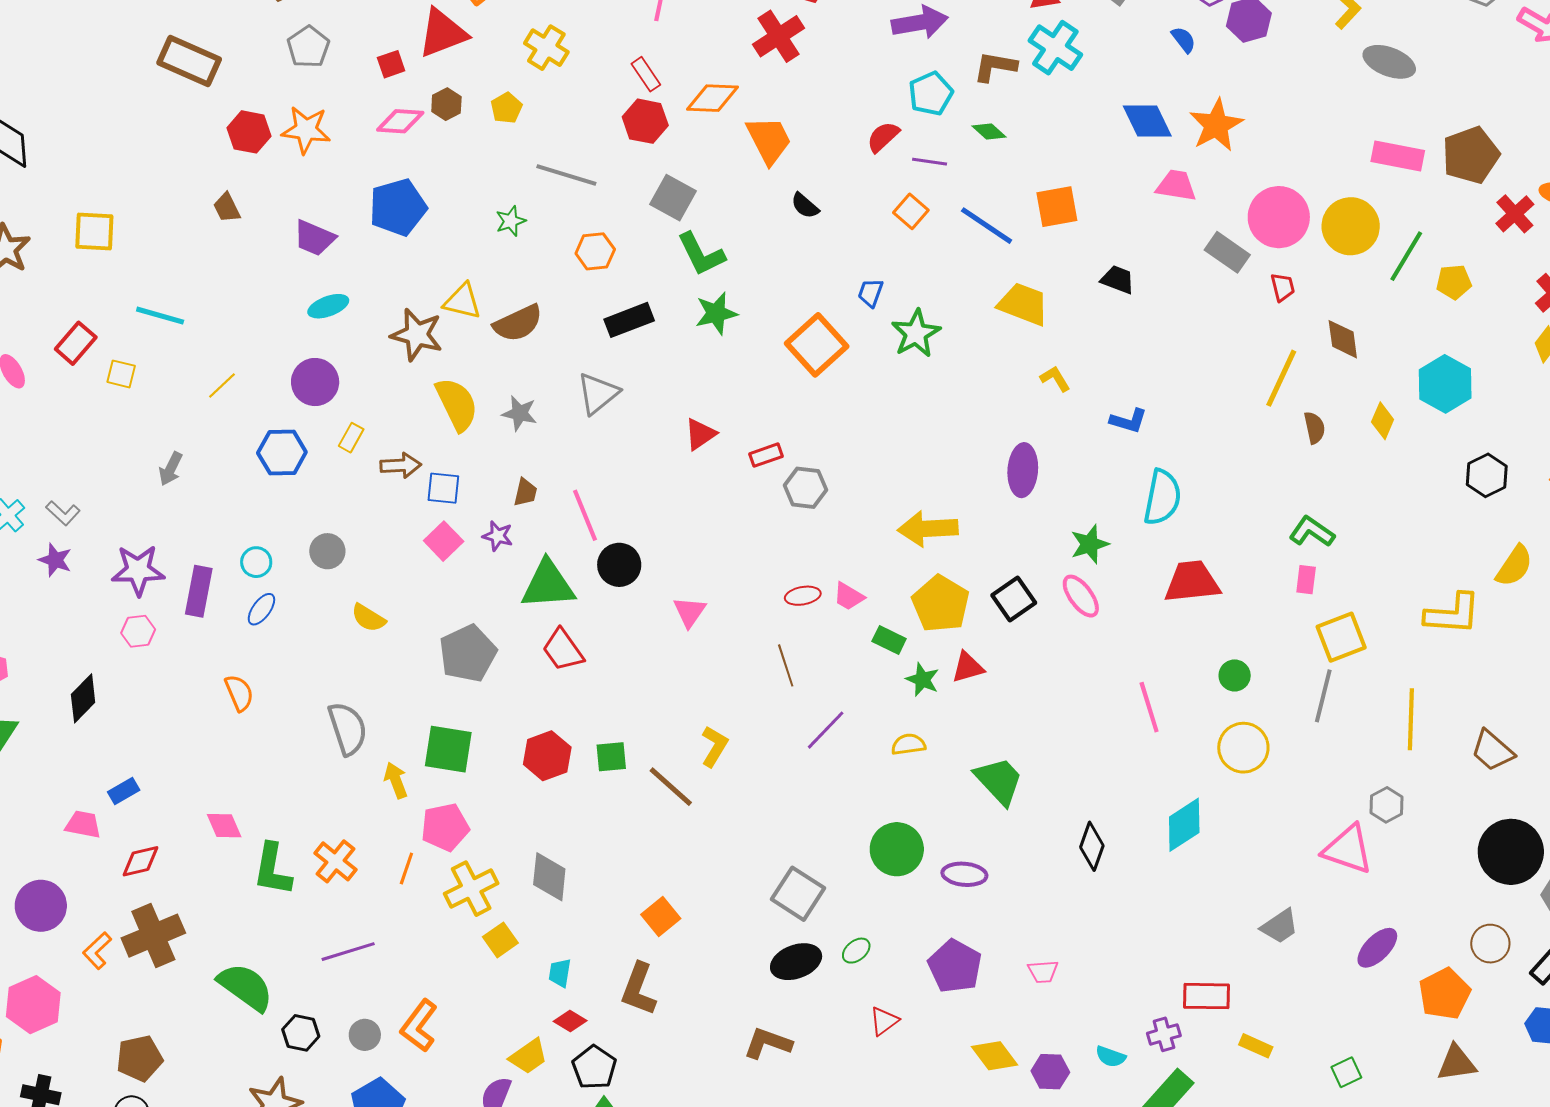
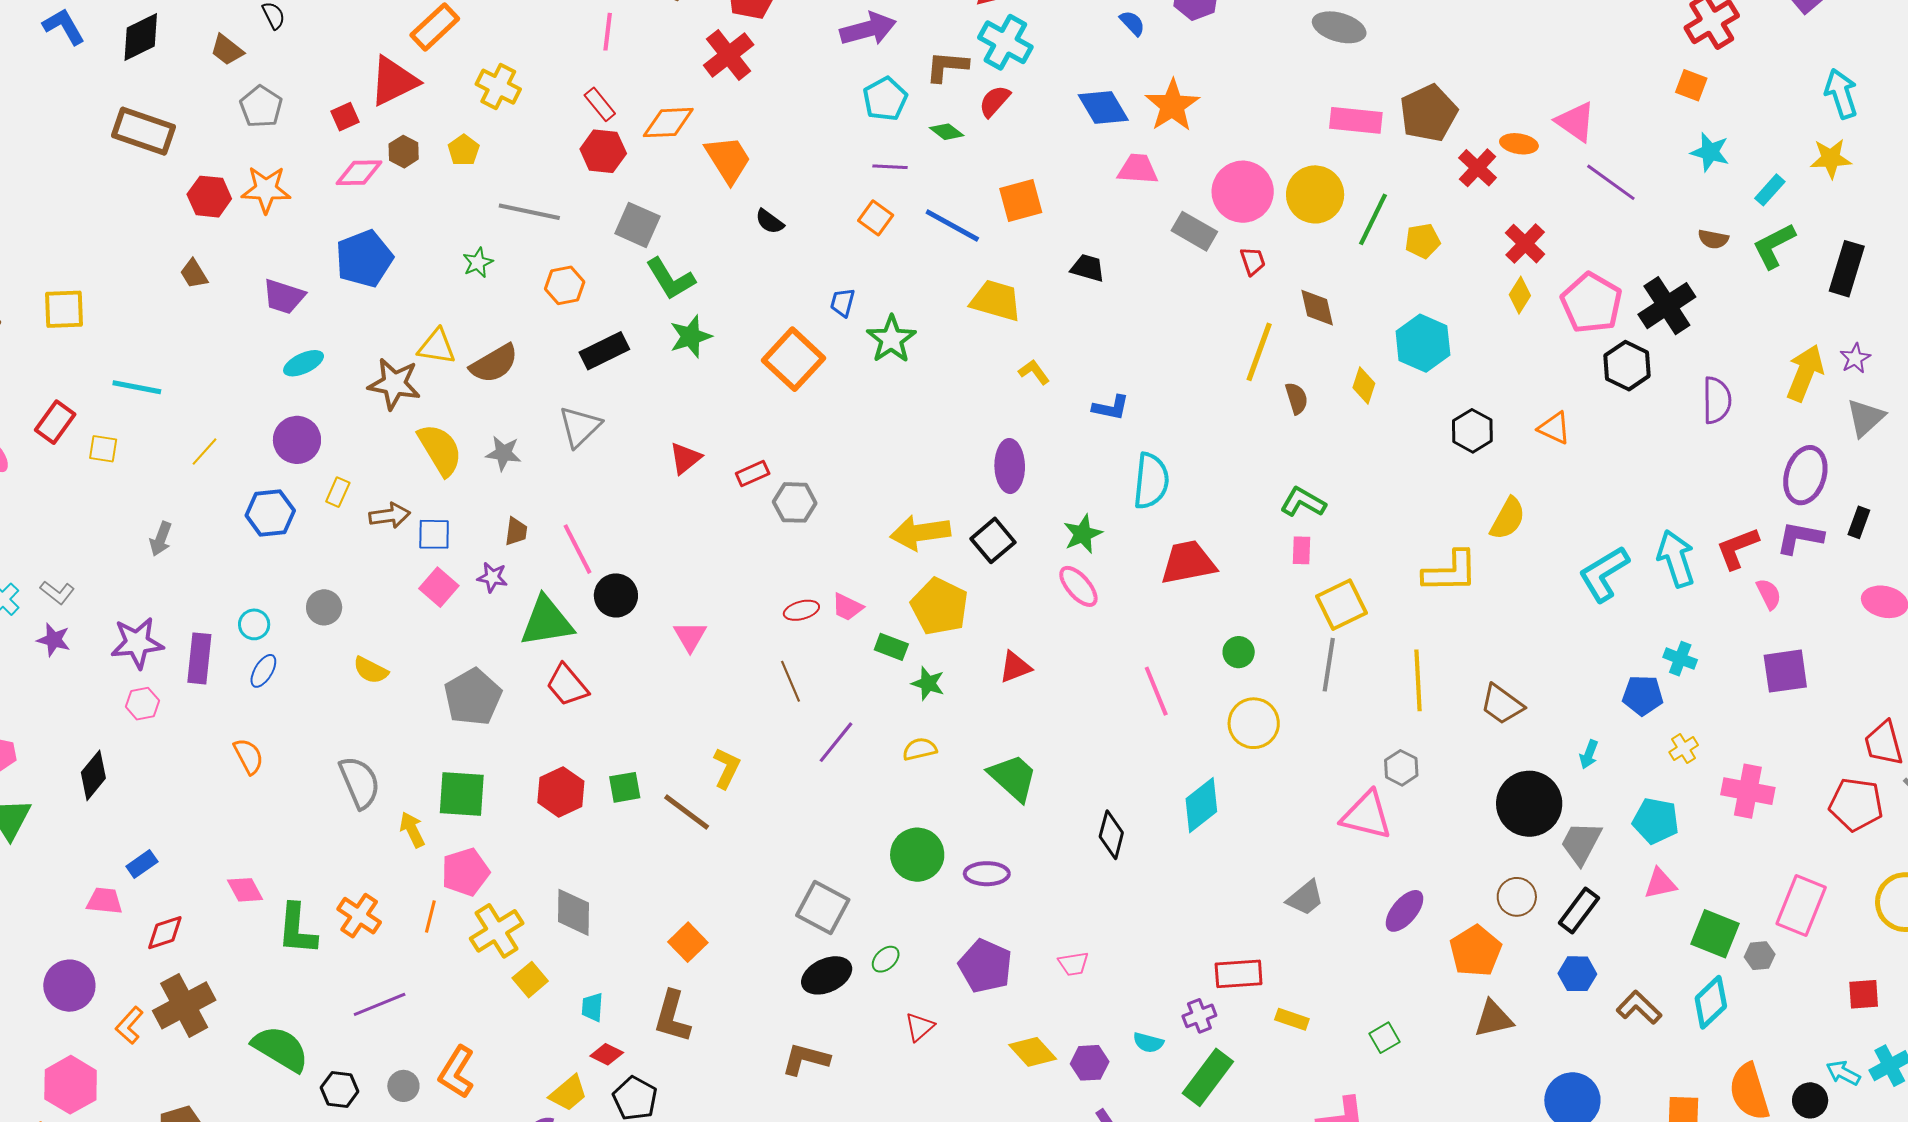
red semicircle: (883, 137) -> (995, 101), moved
black square: (1014, 599) -> (993, 540), moved
red triangle: (968, 667) -> (1015, 667), moved

